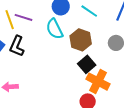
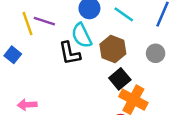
black L-shape: (17, 46) -> (70, 53), moved, turned -35

